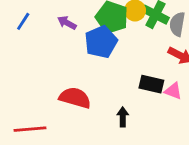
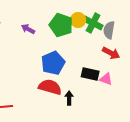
blue pentagon: (101, 42) -> (53, 63), moved
red semicircle: (75, 98) -> (50, 87), moved

